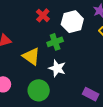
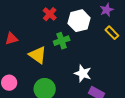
white star: (57, 68) -> (83, 73), moved

